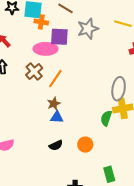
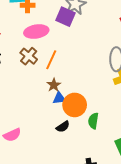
purple square: (59, 37) -> (65, 17), moved, turned 30
green semicircle: (106, 118) -> (93, 121), moved
orange circle: (85, 145) -> (75, 105), moved, size x1.5

